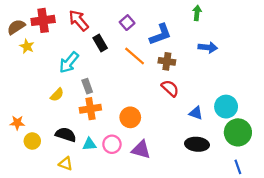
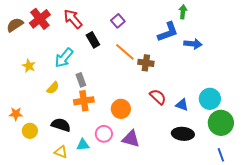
red cross: (43, 20) -> (40, 19), turned -30
blue L-shape: (160, 34) -> (168, 32), moved
yellow star: (27, 46) -> (29, 66), moved
brown cross: (167, 61) -> (146, 63), moved
red semicircle: (170, 88) -> (158, 97), moved
cyan triangle: (89, 144) -> (83, 145), moved

